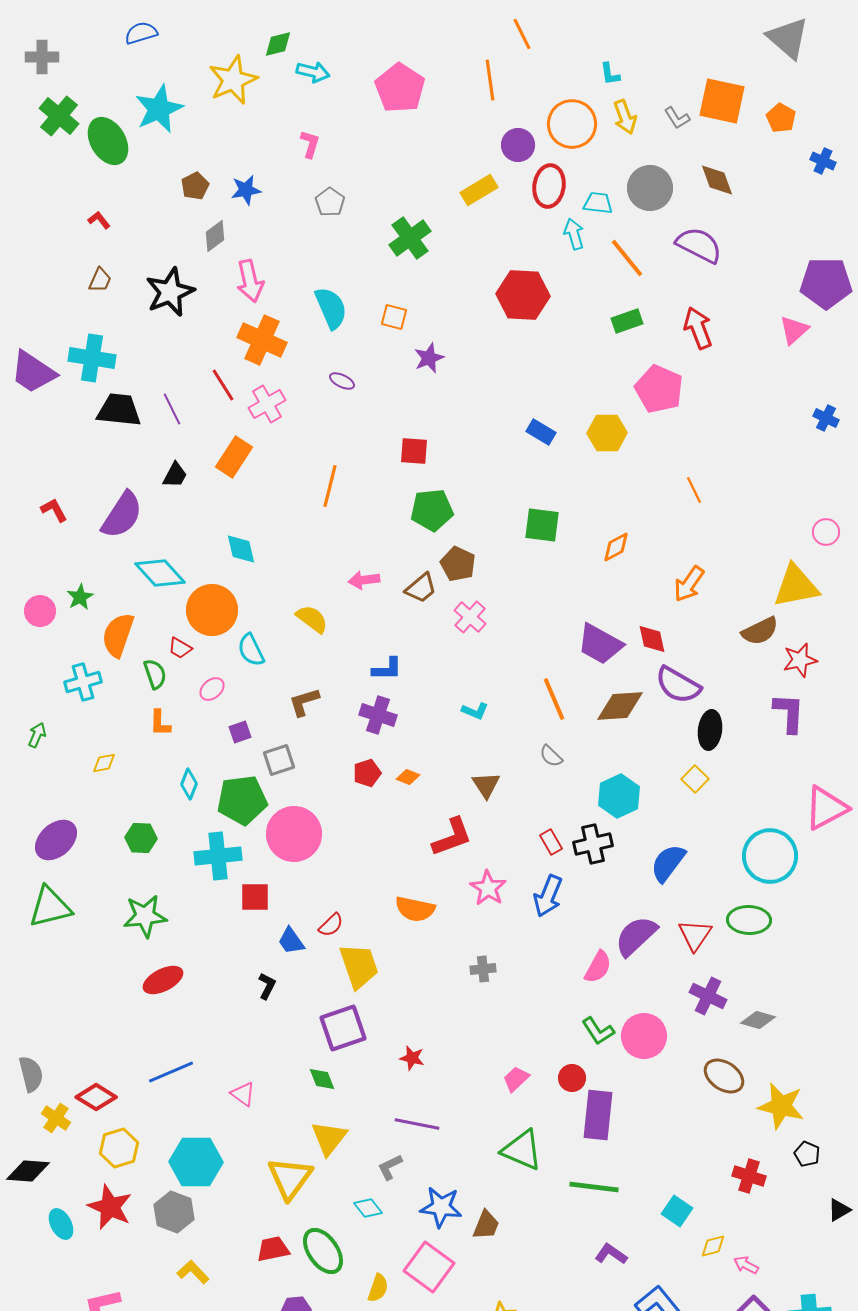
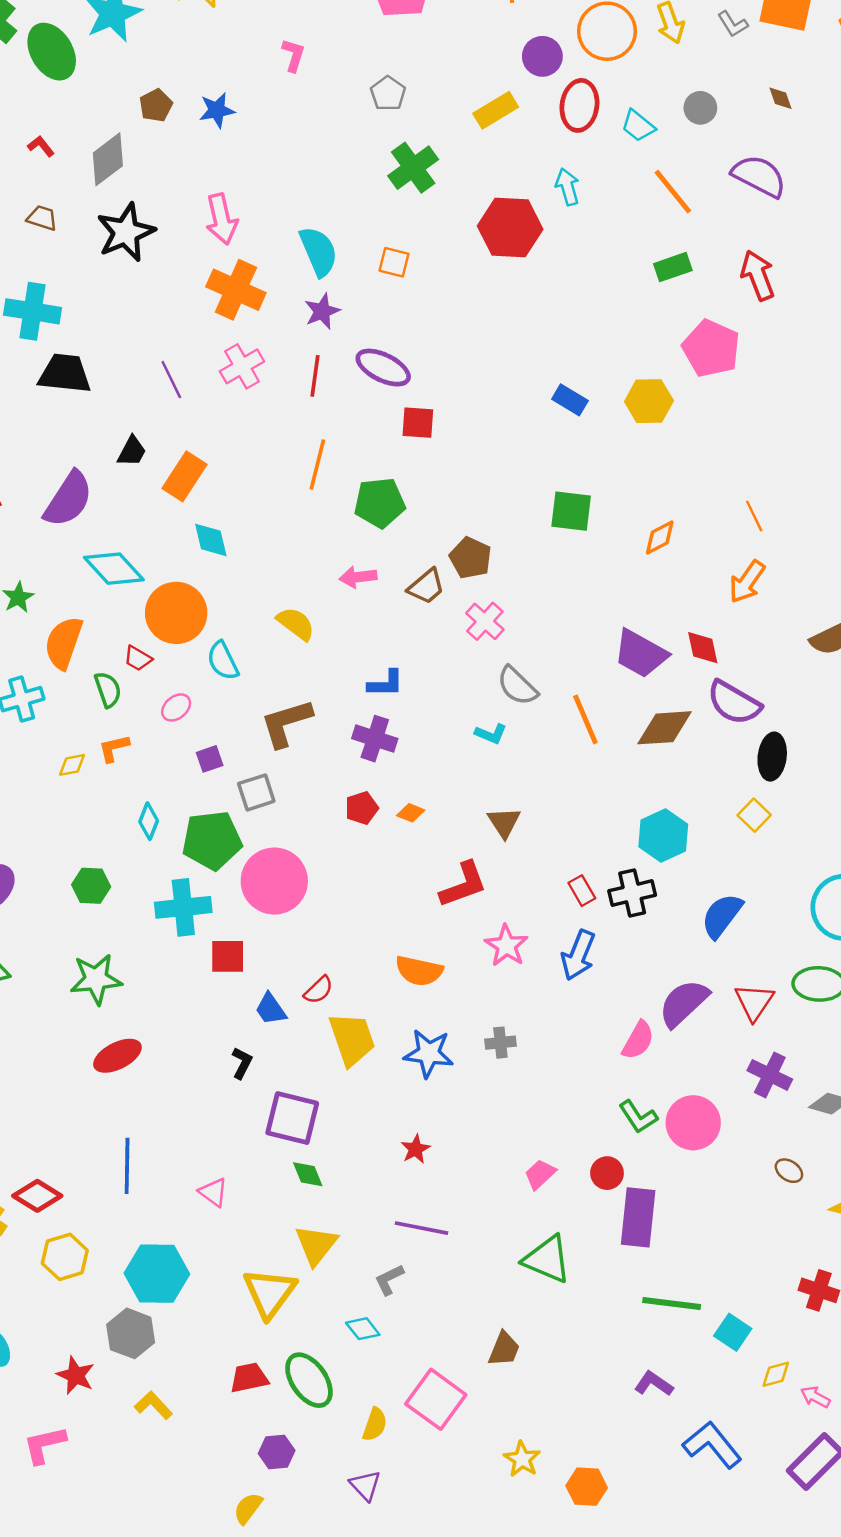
brown diamond: (717, 180) -> (781, 98), size x0.6
gray circle: (650, 188) -> (700, 108), size x0.6
gray pentagon: (330, 202) -> (388, 93), moved
cyan trapezoid: (598, 203) -> (638, 126), turned -148
cyan arrow: (574, 234) -> (568, 187), moved
gray diamond: (215, 236) -> (108, 159), moved, size x1.4
brown trapezoid: (100, 280) -> (42, 218), turned -96
red hexagon: (523, 295) -> (510, 228), moved
purple star: (429, 358) -> (322, 311), moved
purple ellipse: (342, 381) -> (383, 368), moved, size x1.8
red line: (223, 385) -> (315, 376), moved, turned 40
purple line: (172, 409) -> (171, 380), moved
orange rectangle: (234, 457) -> (184, 476), moved
orange line: (694, 490) -> (754, 516), moved
green pentagon: (432, 510) -> (380, 503), moved
brown L-shape: (304, 702) -> (286, 723), size x1.4
orange L-shape: (160, 723) -> (114, 748), turned 76
gray semicircle: (551, 756) -> (517, 686), moved, size x1.5
yellow diamond: (104, 763) -> (72, 765), moved
purple square: (343, 1028) -> (292, 1118), moved, turned 33
red star: (412, 1058) -> (415, 1149), turned 30
blue line: (171, 1072) -> (127, 1166), turned -66
brown ellipse: (724, 1076) -> (789, 1171), size x0.6
green line: (594, 1187) -> (672, 1304), moved
red star: (110, 1207) -> (76, 1375), moved, size x0.7
blue star: (441, 1207) -> (429, 1053), moved

